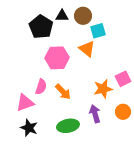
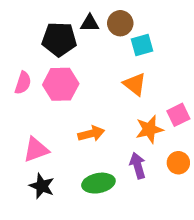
black pentagon: (41, 27) -> (59, 39), turned -30
orange triangle: (87, 49) -> (135, 84), moved
pink hexagon: (57, 58) -> (61, 84), moved
pink semicircle: (41, 87) -> (23, 83), moved
orange arrow: (63, 92) -> (91, 134), turned -60

